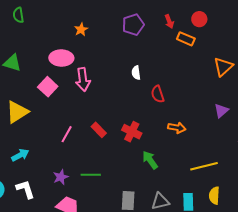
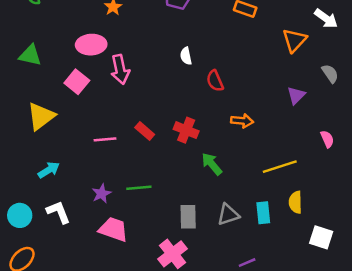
pink line: (67, 134) -> (105, 139), turned 60

